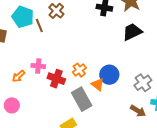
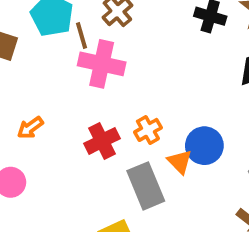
pink cross: (38, 66) -> (102, 64), moved, size x1.6
red cross: (56, 79) -> (102, 141), turned 36

